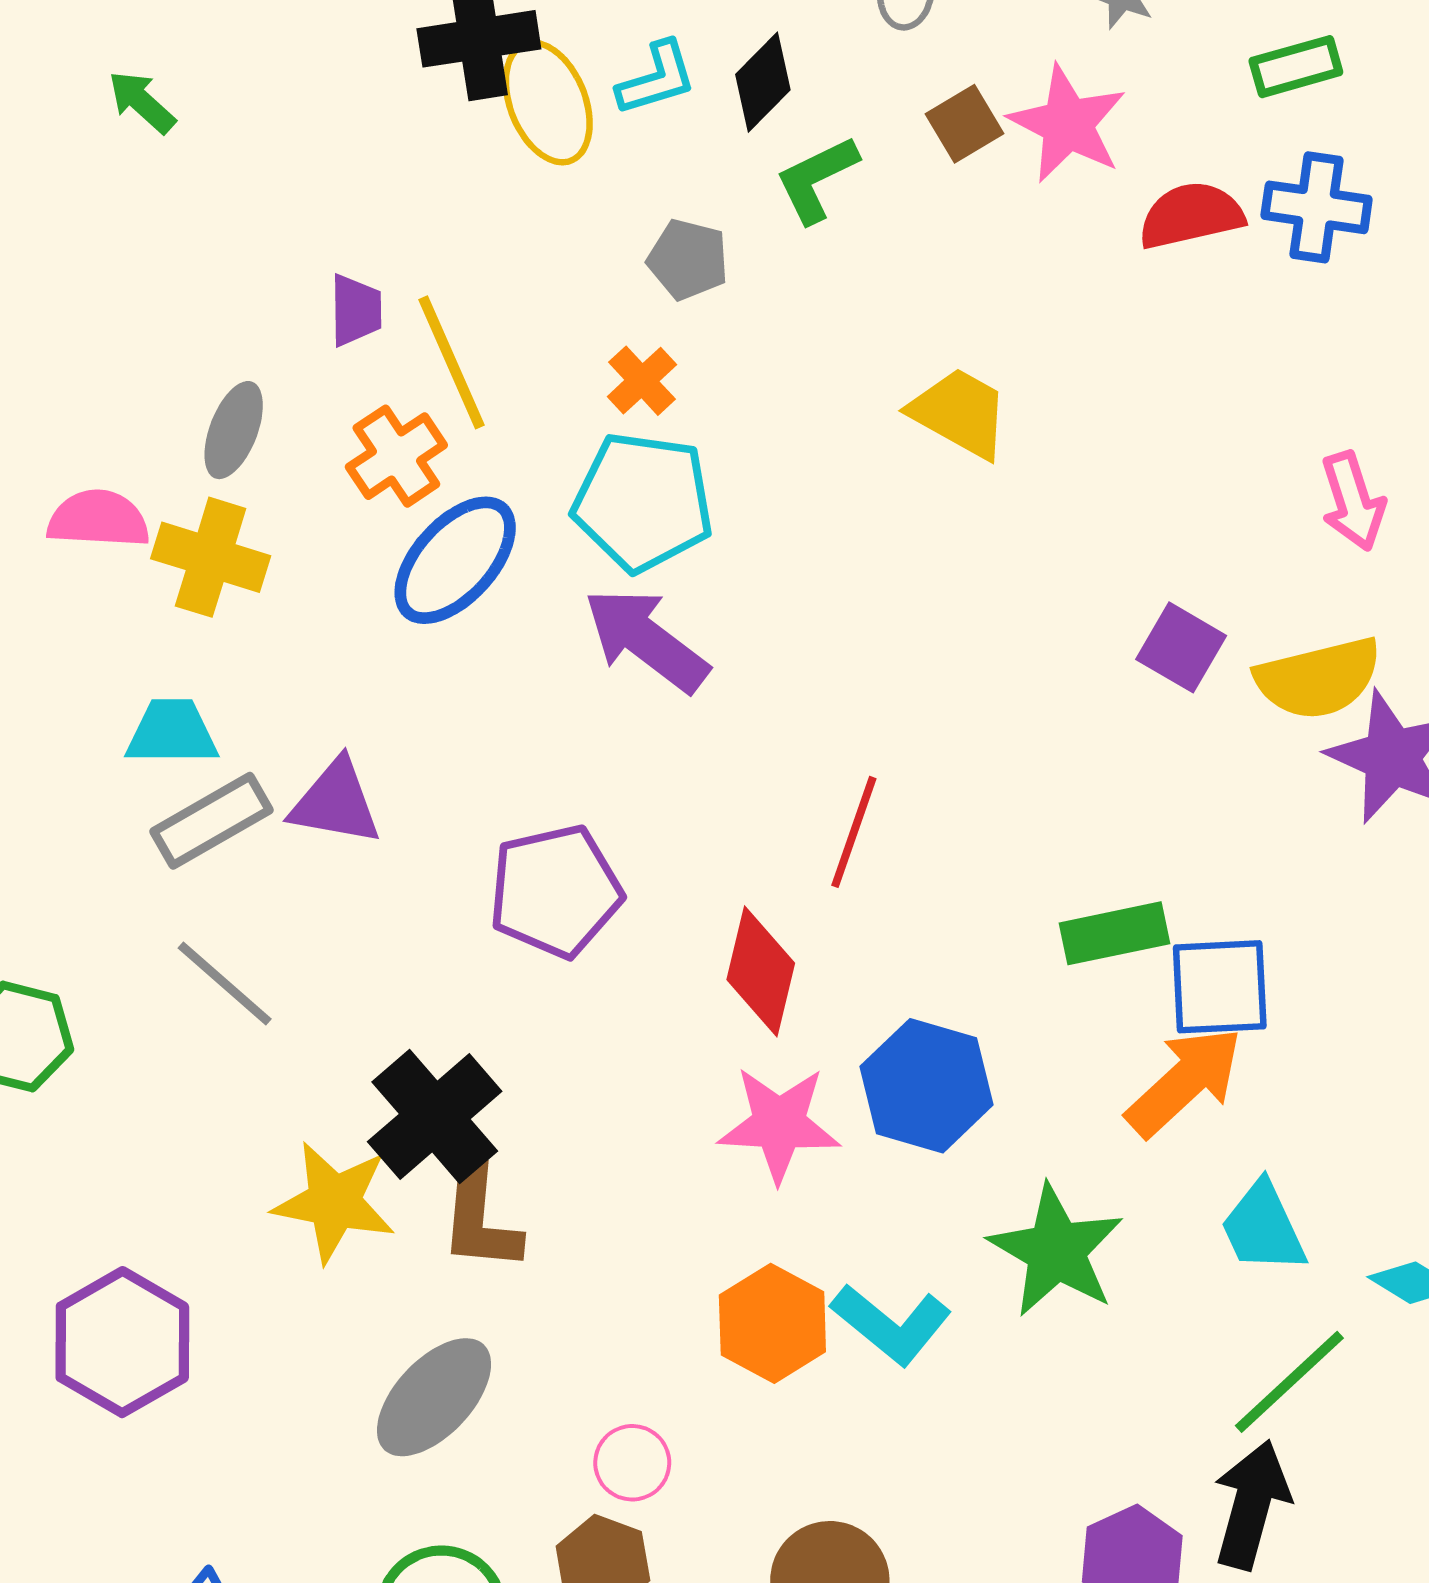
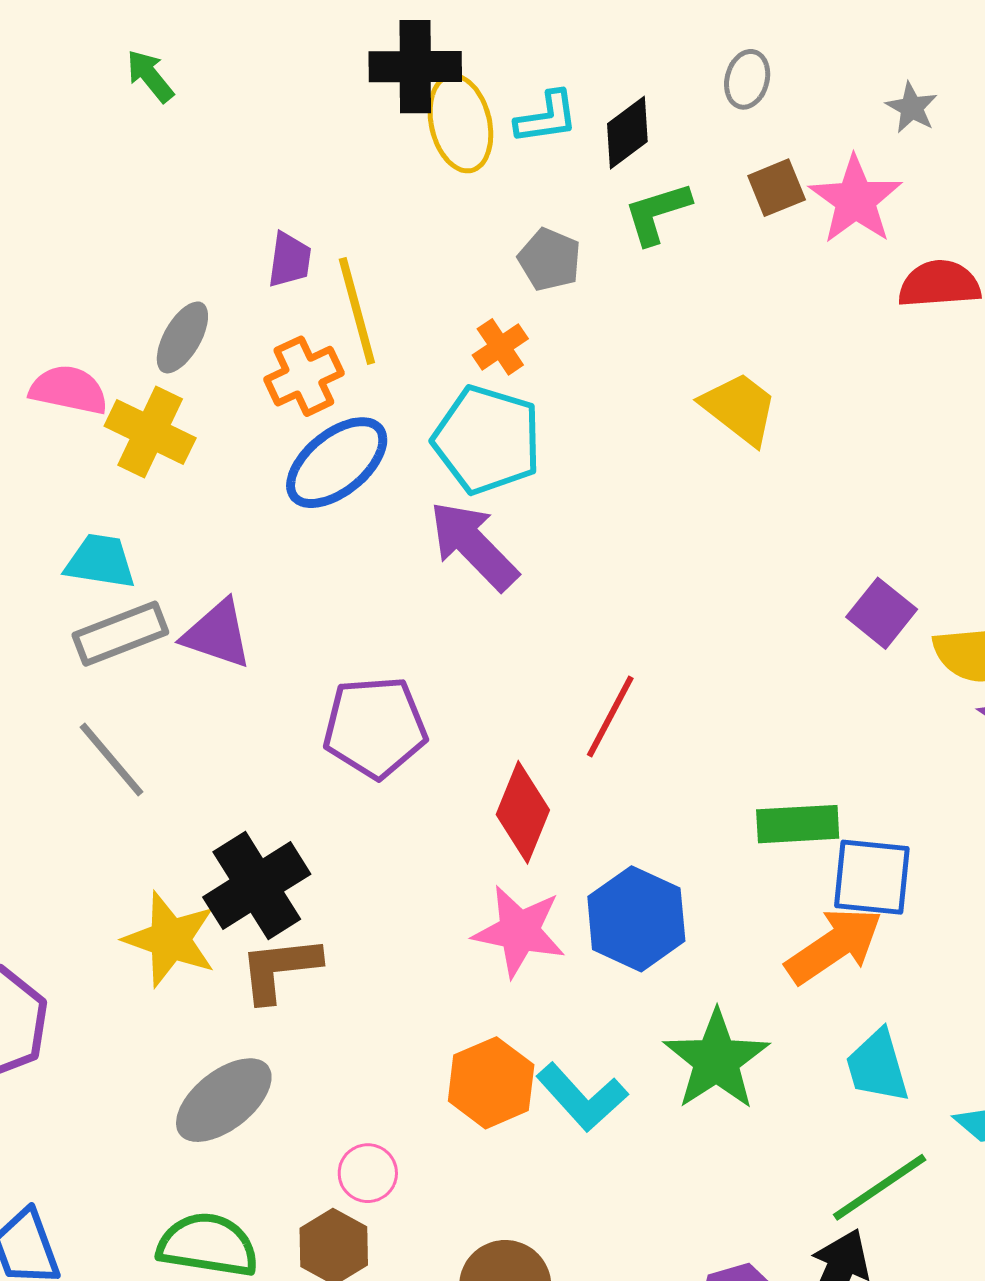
brown L-shape: (480, 1219) -> (280, 969), turned 70

